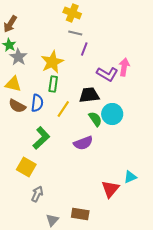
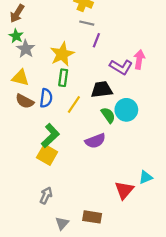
yellow square: (26, 167) -> (47, 155), moved

